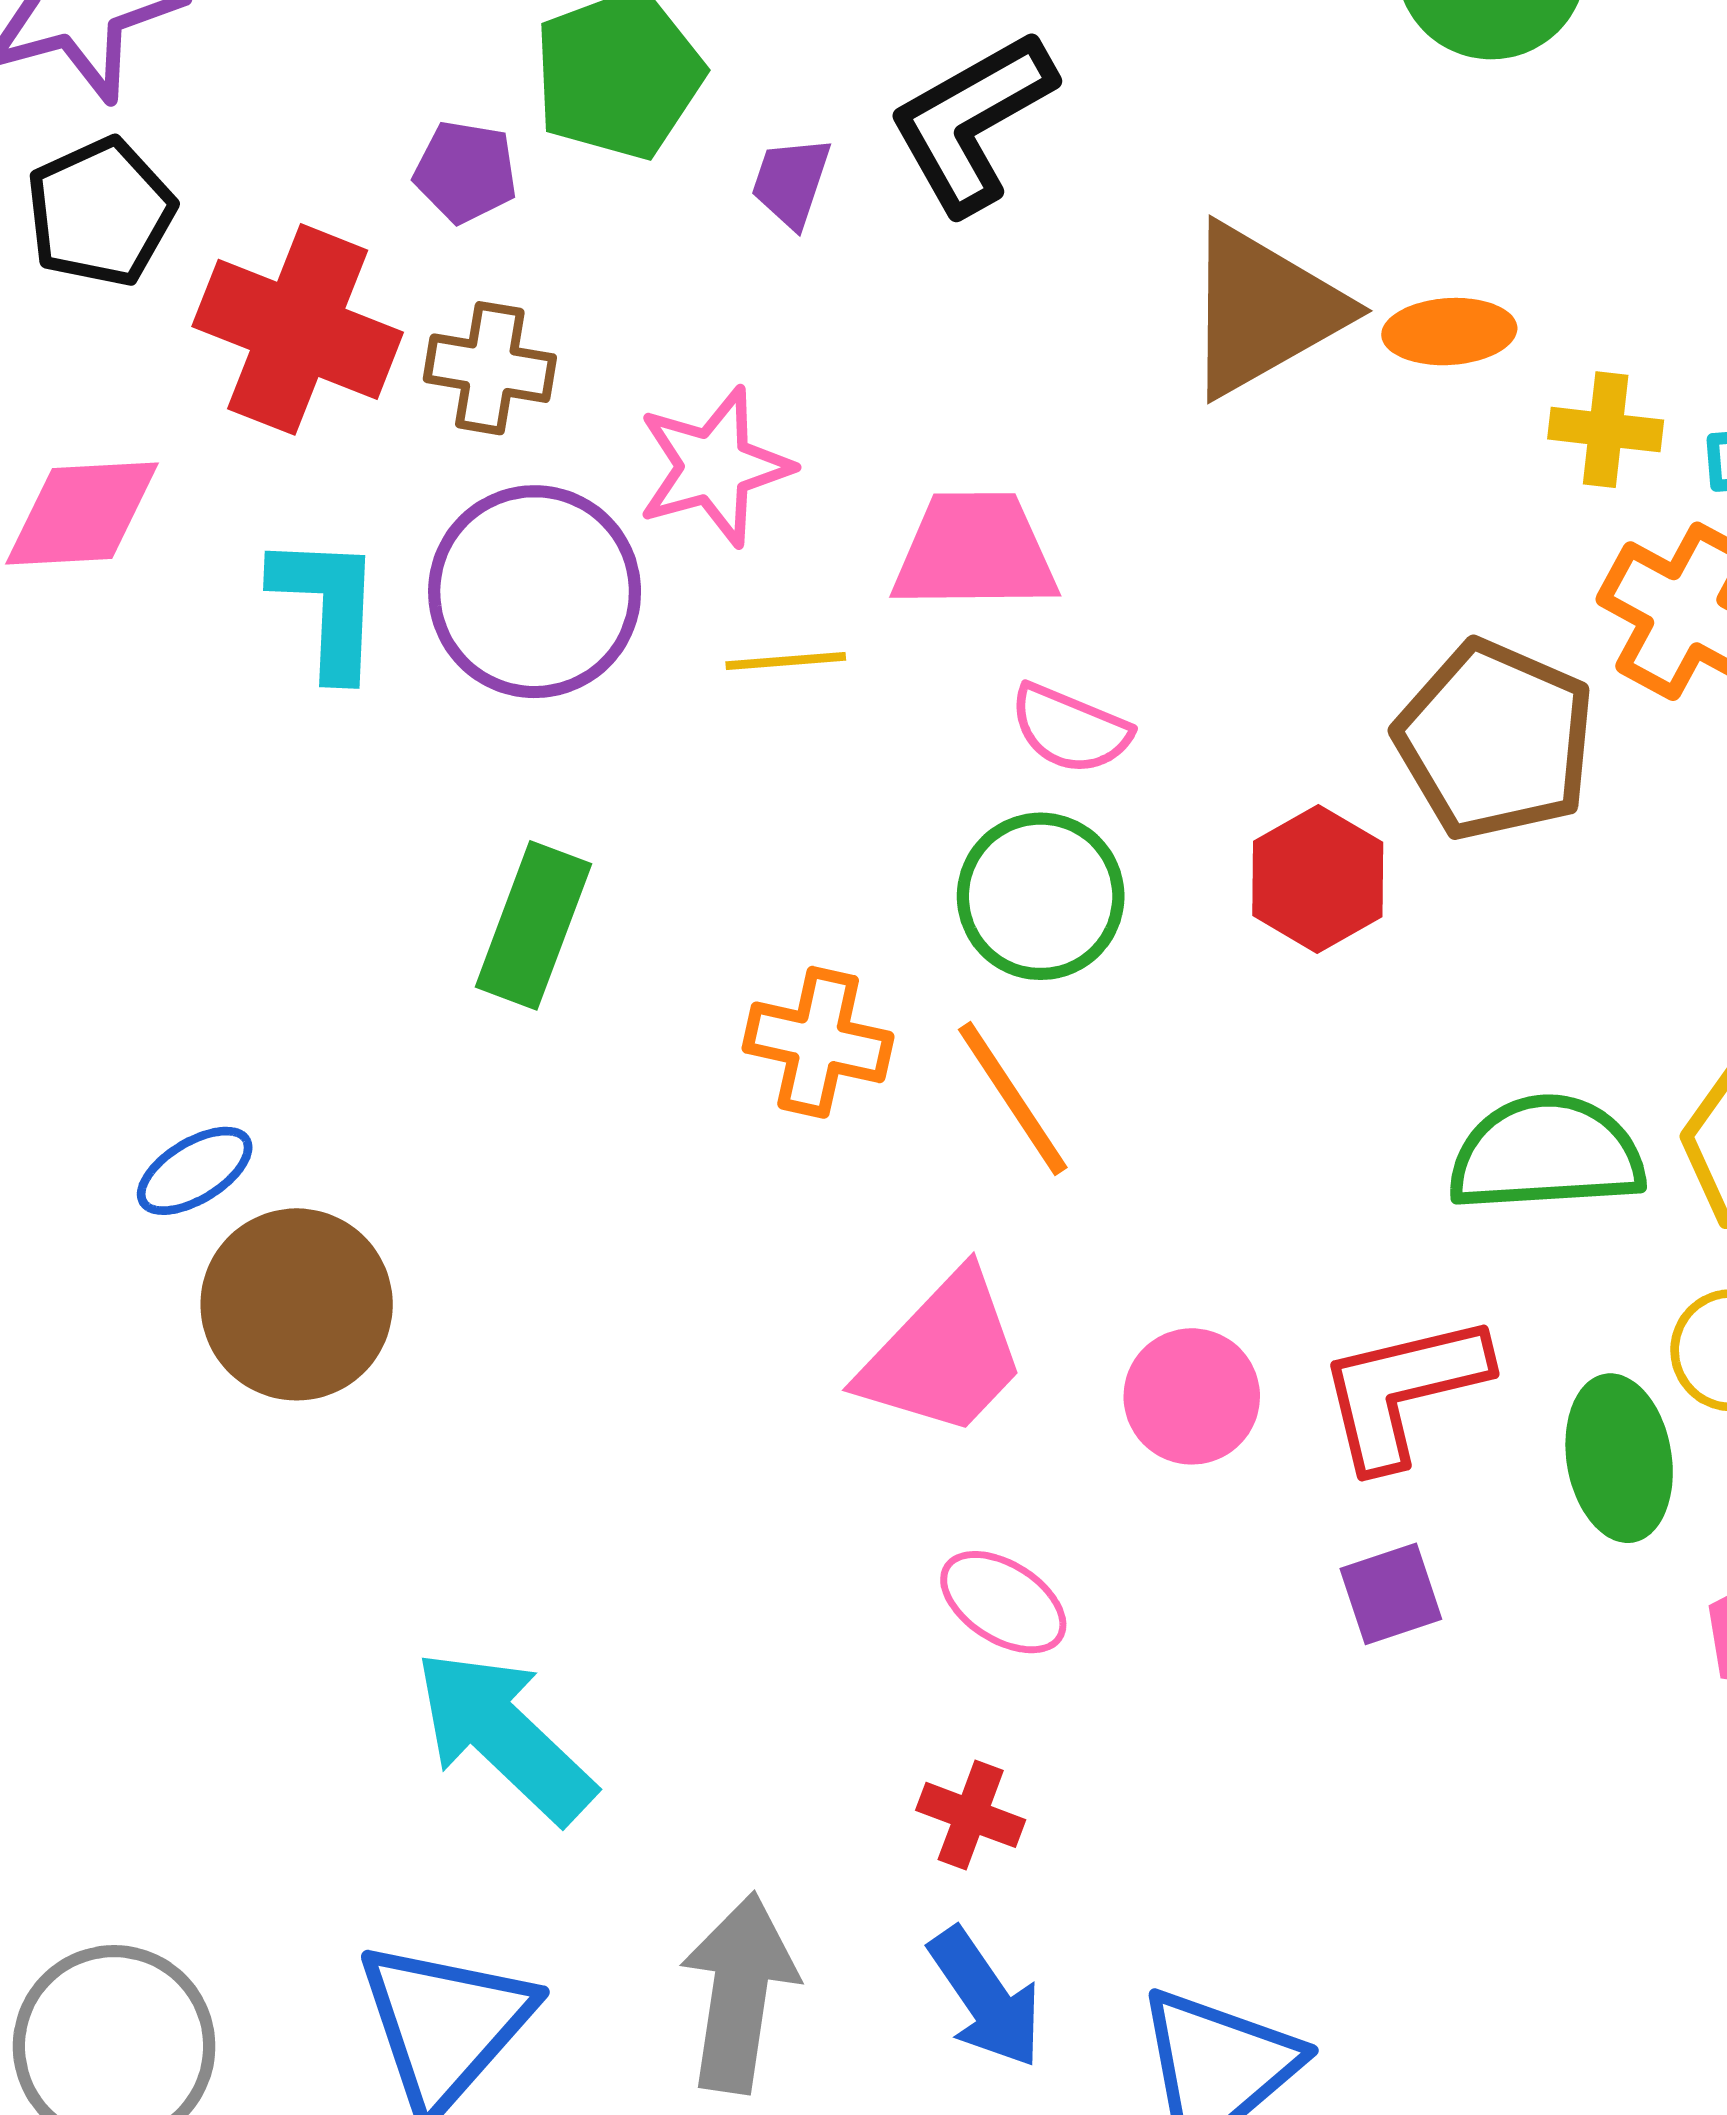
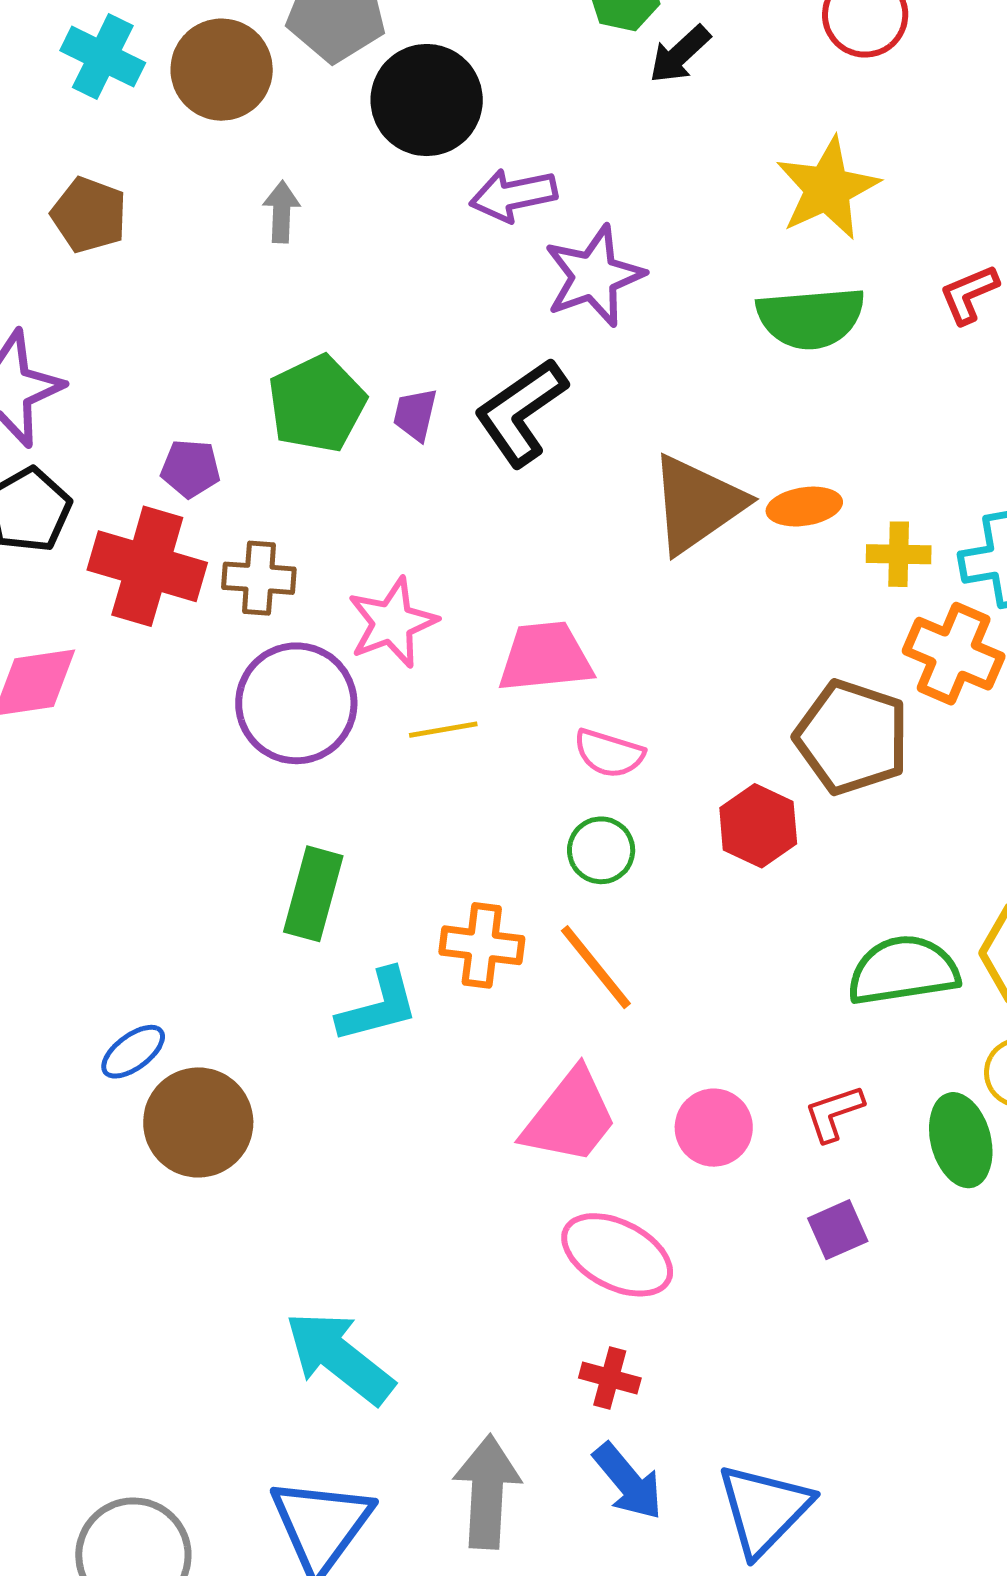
purple pentagon: (466, 172) -> (190, 468), moved
purple trapezoid: (791, 182) -> (415, 414), moved
cyan L-shape: (327, 606) -> (378, 1006), moved, turned 78
green circle: (1041, 896) -> (601, 850), size x0.7
red L-shape: (1403, 1391) -> (834, 1113), size x0.6
pink ellipse: (1003, 1602) -> (617, 1255), size x1.5

